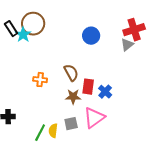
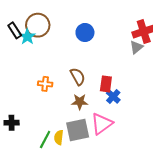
blue circle: (91, 36) -> (85, 33), moved
red rectangle: (88, 87) -> (106, 84), moved
gray square: (71, 124) -> (78, 130), size x1.6

